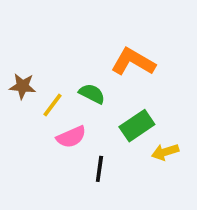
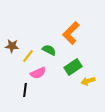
orange L-shape: (133, 62) -> (71, 33), turned -75
black line: (99, 169) -> (25, 90), moved

